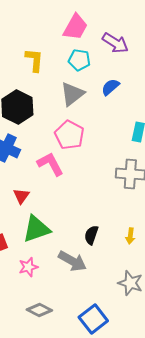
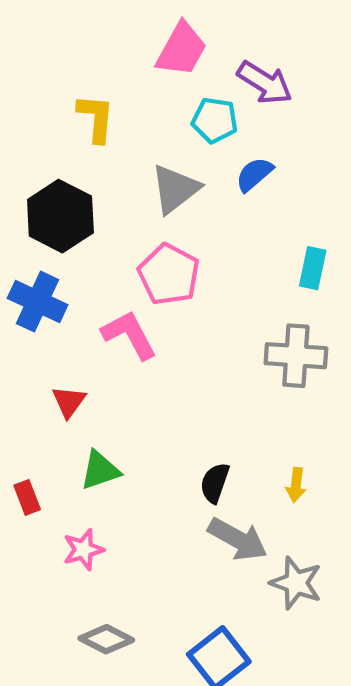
cyan pentagon: (79, 60) -> (215, 120), moved
green triangle: (36, 229) -> (100, 470), size x0.7
gray arrow: (72, 261) -> (238, 539), moved

